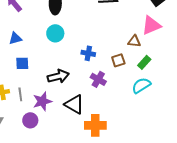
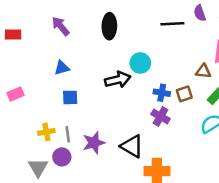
cyan circle: (55, 33) -> (140, 63), moved
blue cross: (88, 53) -> (162, 93), moved
black arrow: (58, 76) -> (118, 80), moved
purple circle: (30, 120) -> (62, 157), moved

